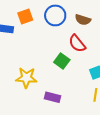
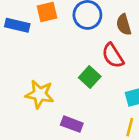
brown semicircle: (83, 20) -> (124, 25), turned 49

